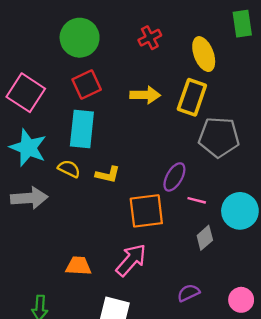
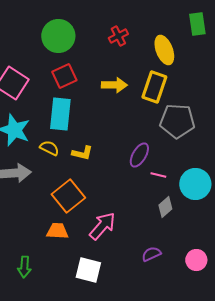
orange square: (146, 211) -> (68, 196), moved, turned -32

